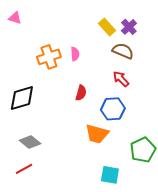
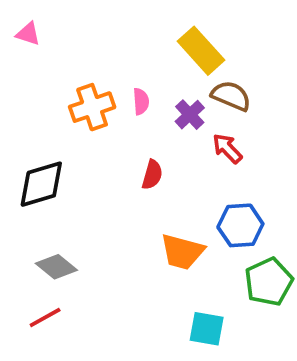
yellow rectangle: (107, 27) -> (201, 51), size x1.4
purple cross: (129, 27) -> (190, 115), moved
blue hexagon: (113, 109) -> (240, 225), moved

